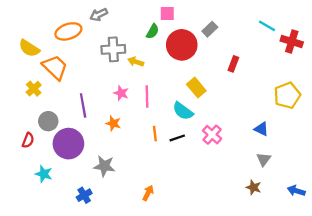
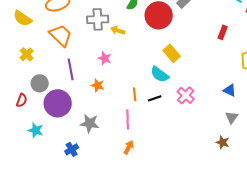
red rectangle: (233, 64) -> (223, 32), moved
orange trapezoid: (55, 67) -> (61, 35), moved
pink line: (147, 96) -> (128, 119), moved

